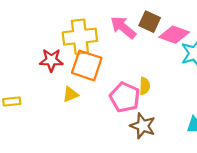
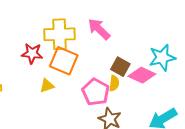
brown square: (150, 22) -> (120, 67), moved
pink diamond: (174, 35) -> (142, 75), moved

